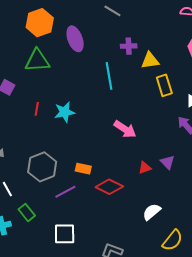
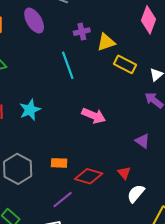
purple ellipse: (75, 39) -> (34, 21), moved
yellow rectangle: (164, 85) -> (125, 64), turned -35
red triangle: (145, 168) -> (124, 173), moved, turned -40
purple line: (65, 192) -> (63, 200), moved

